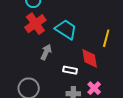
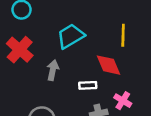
red cross: (35, 24) -> (20, 50), moved
cyan trapezoid: (66, 29) -> (71, 36), turned -50

